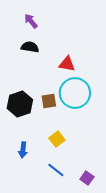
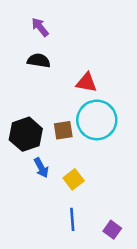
blue arrow: (23, 150) -> (41, 168), moved, turned -35
blue line: (56, 170) -> (72, 219), turned 48

